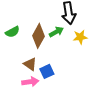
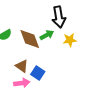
brown diamond: (39, 36) -> (30, 39), turned -50
blue square: (47, 71) -> (38, 73), turned -32

